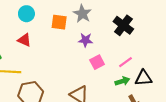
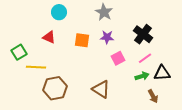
cyan circle: (26, 14) -> (59, 12), moved
orange square: (59, 22) -> (82, 40), moved
black cross: (123, 25) -> (143, 34), moved

